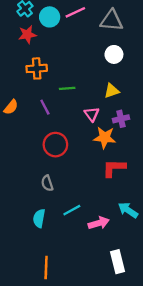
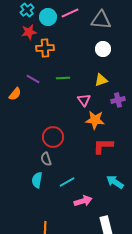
orange cross: (37, 68) -> (45, 48), moved
purple line: (45, 107) -> (33, 79), moved, turned -32
purple cross: (121, 119) -> (118, 100), moved
red circle: (55, 145) -> (53, 137), moved
cyan semicircle: (39, 218) -> (37, 180), moved
pink arrow: (99, 223) -> (83, 201), moved

